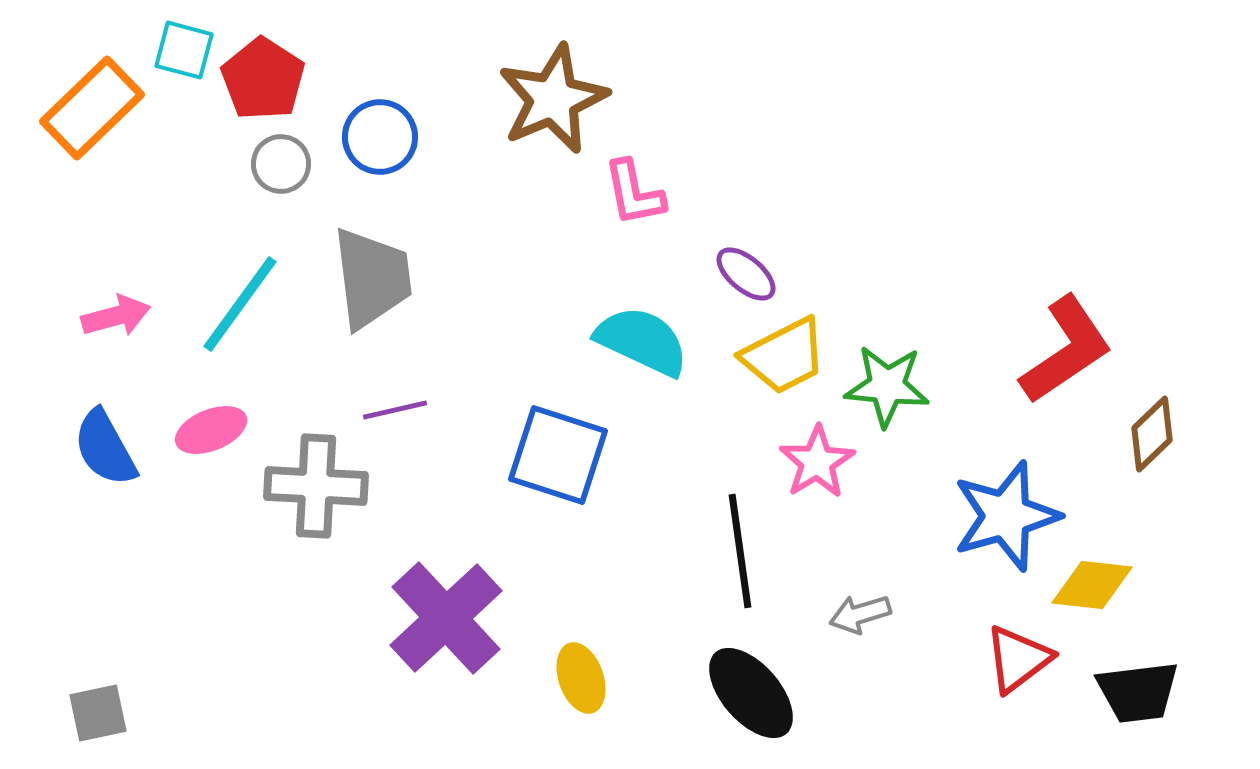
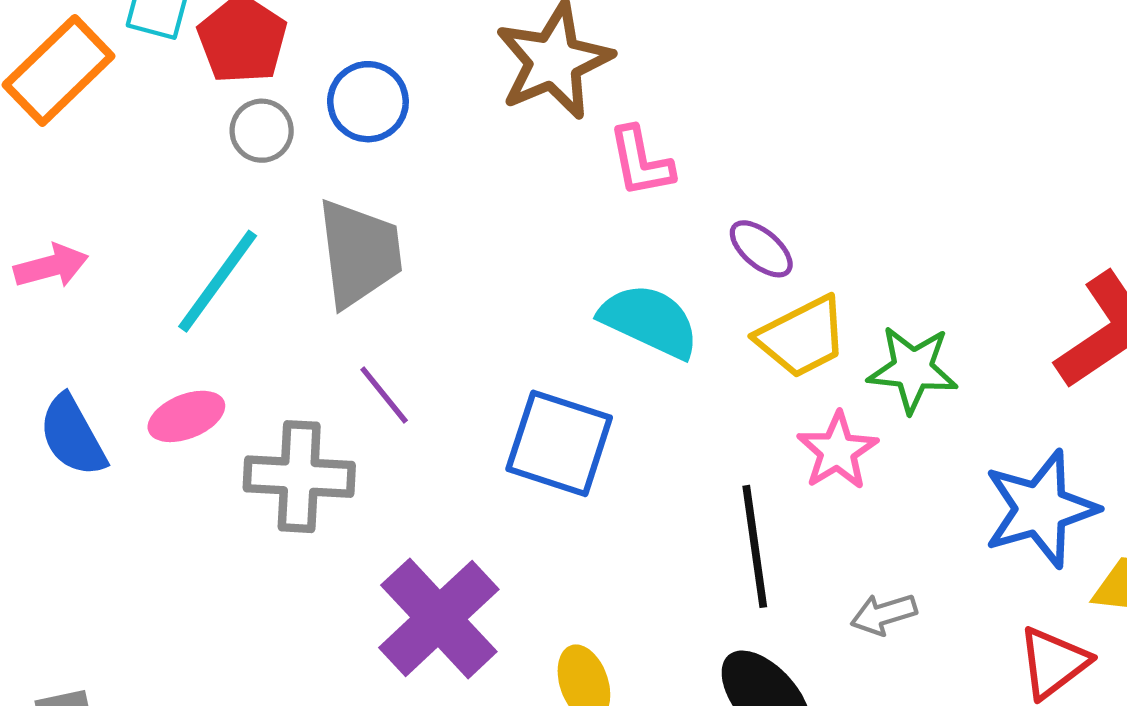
pink arrow: (116, 316) -> (51, 266), moved
purple line: (395, 410) -> (384, 395), turned 64

